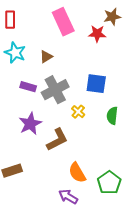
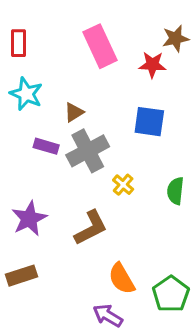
brown triangle: (46, 57) -> (74, 112), moved
blue square: (96, 84) -> (149, 122), moved
purple star: (30, 124) -> (29, 219), moved

